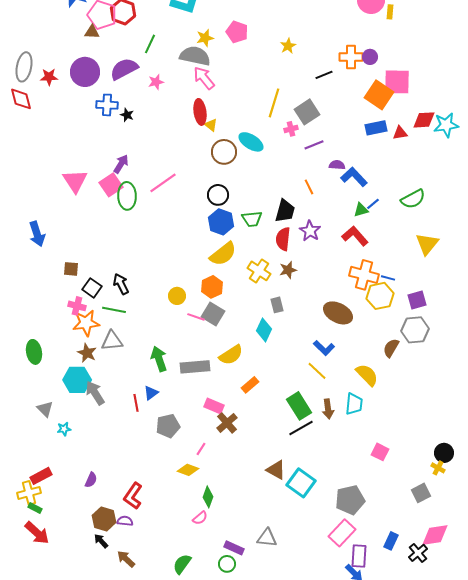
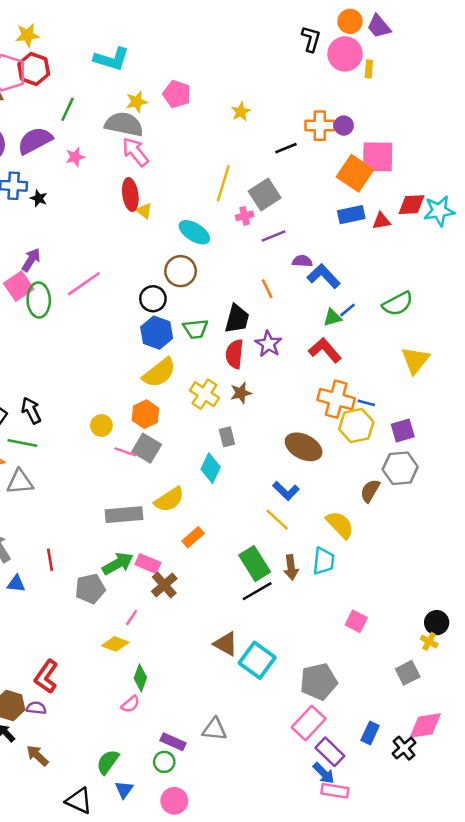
brown circle: (224, 152) -> (181, 271), moved
green arrow: (159, 359) -> (118, 564), moved, turned 80
blue triangle: (151, 393) -> (16, 584), moved, turned 42
purple rectangle: (359, 556) -> (330, 752), turned -50

